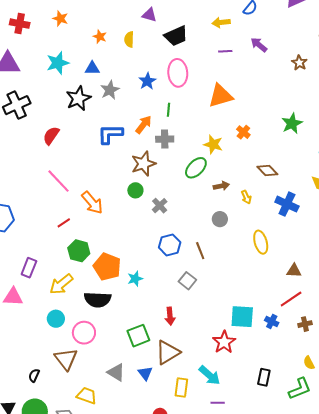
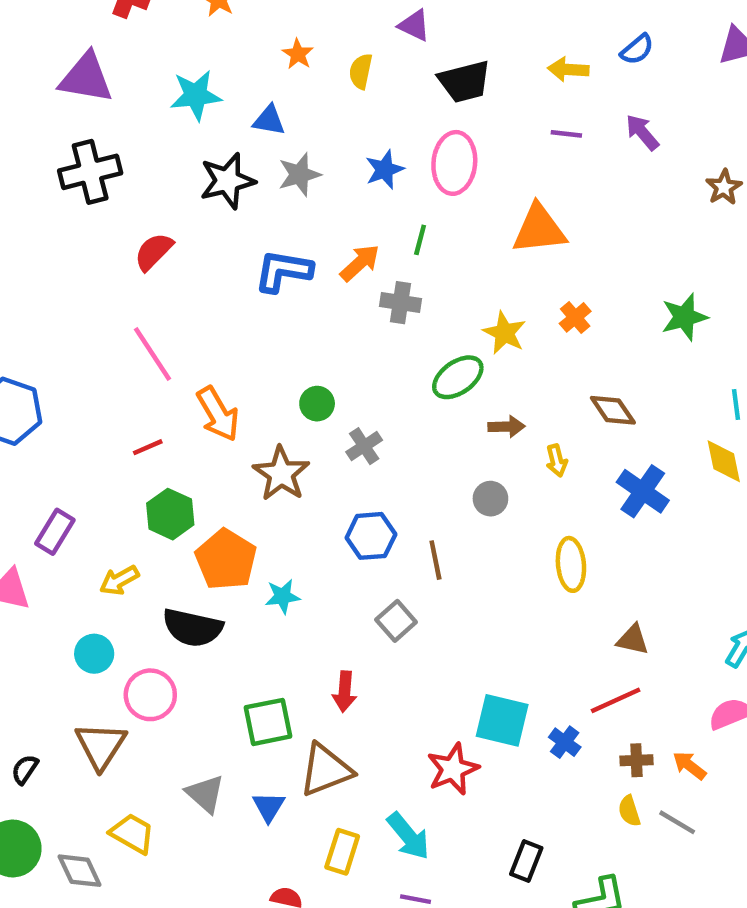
brown star: (143, 164) -> (281, 474), moved, turned -30
yellow arrow: (61, 284) -> (119, 580), size x0.7
yellow semicircle: (309, 363) -> (629, 811), moved

